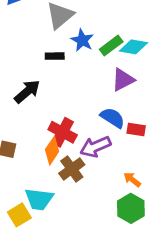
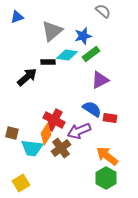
blue star: (82, 40) -> (83, 36), moved, turned 30
cyan diamond: (133, 47) -> (67, 55), moved
black arrow: (27, 92) -> (27, 77), moved
orange arrow: (132, 179) -> (107, 156), size x1.6
cyan trapezoid: (39, 199) -> (32, 148), moved

